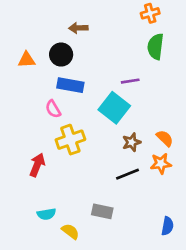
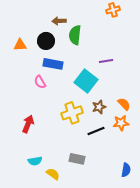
green semicircle: (155, 47) -> (75, 35), moved
purple line: (130, 81) -> (106, 61), moved
yellow cross: (70, 140) -> (72, 113), moved

